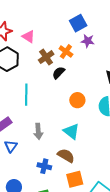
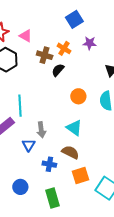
purple star: (88, 41) -> (90, 43), moved
brown cross: (46, 57) -> (45, 55), turned -35
cyan line: (26, 95) -> (20, 106), moved
blue triangle: (11, 146) -> (29, 145), moved

